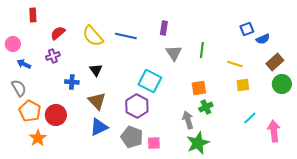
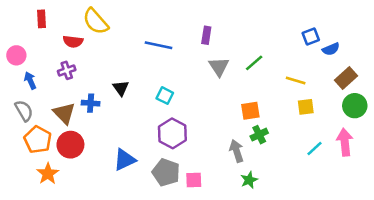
red semicircle: (58, 33) -> (73, 41), turned -133
yellow semicircle: (93, 36) -> (96, 21), moved
green line: (202, 50) -> (254, 63), turned 42
blue arrow: (24, 64) -> (30, 80), turned 40
cyan square: (150, 81) -> (165, 96), moved, size x0.6
brown triangle: (97, 101) -> (64, 113), moved
pink arrow: (274, 131) -> (345, 142), moved
green star: (198, 143) -> (249, 180), size x0.6

